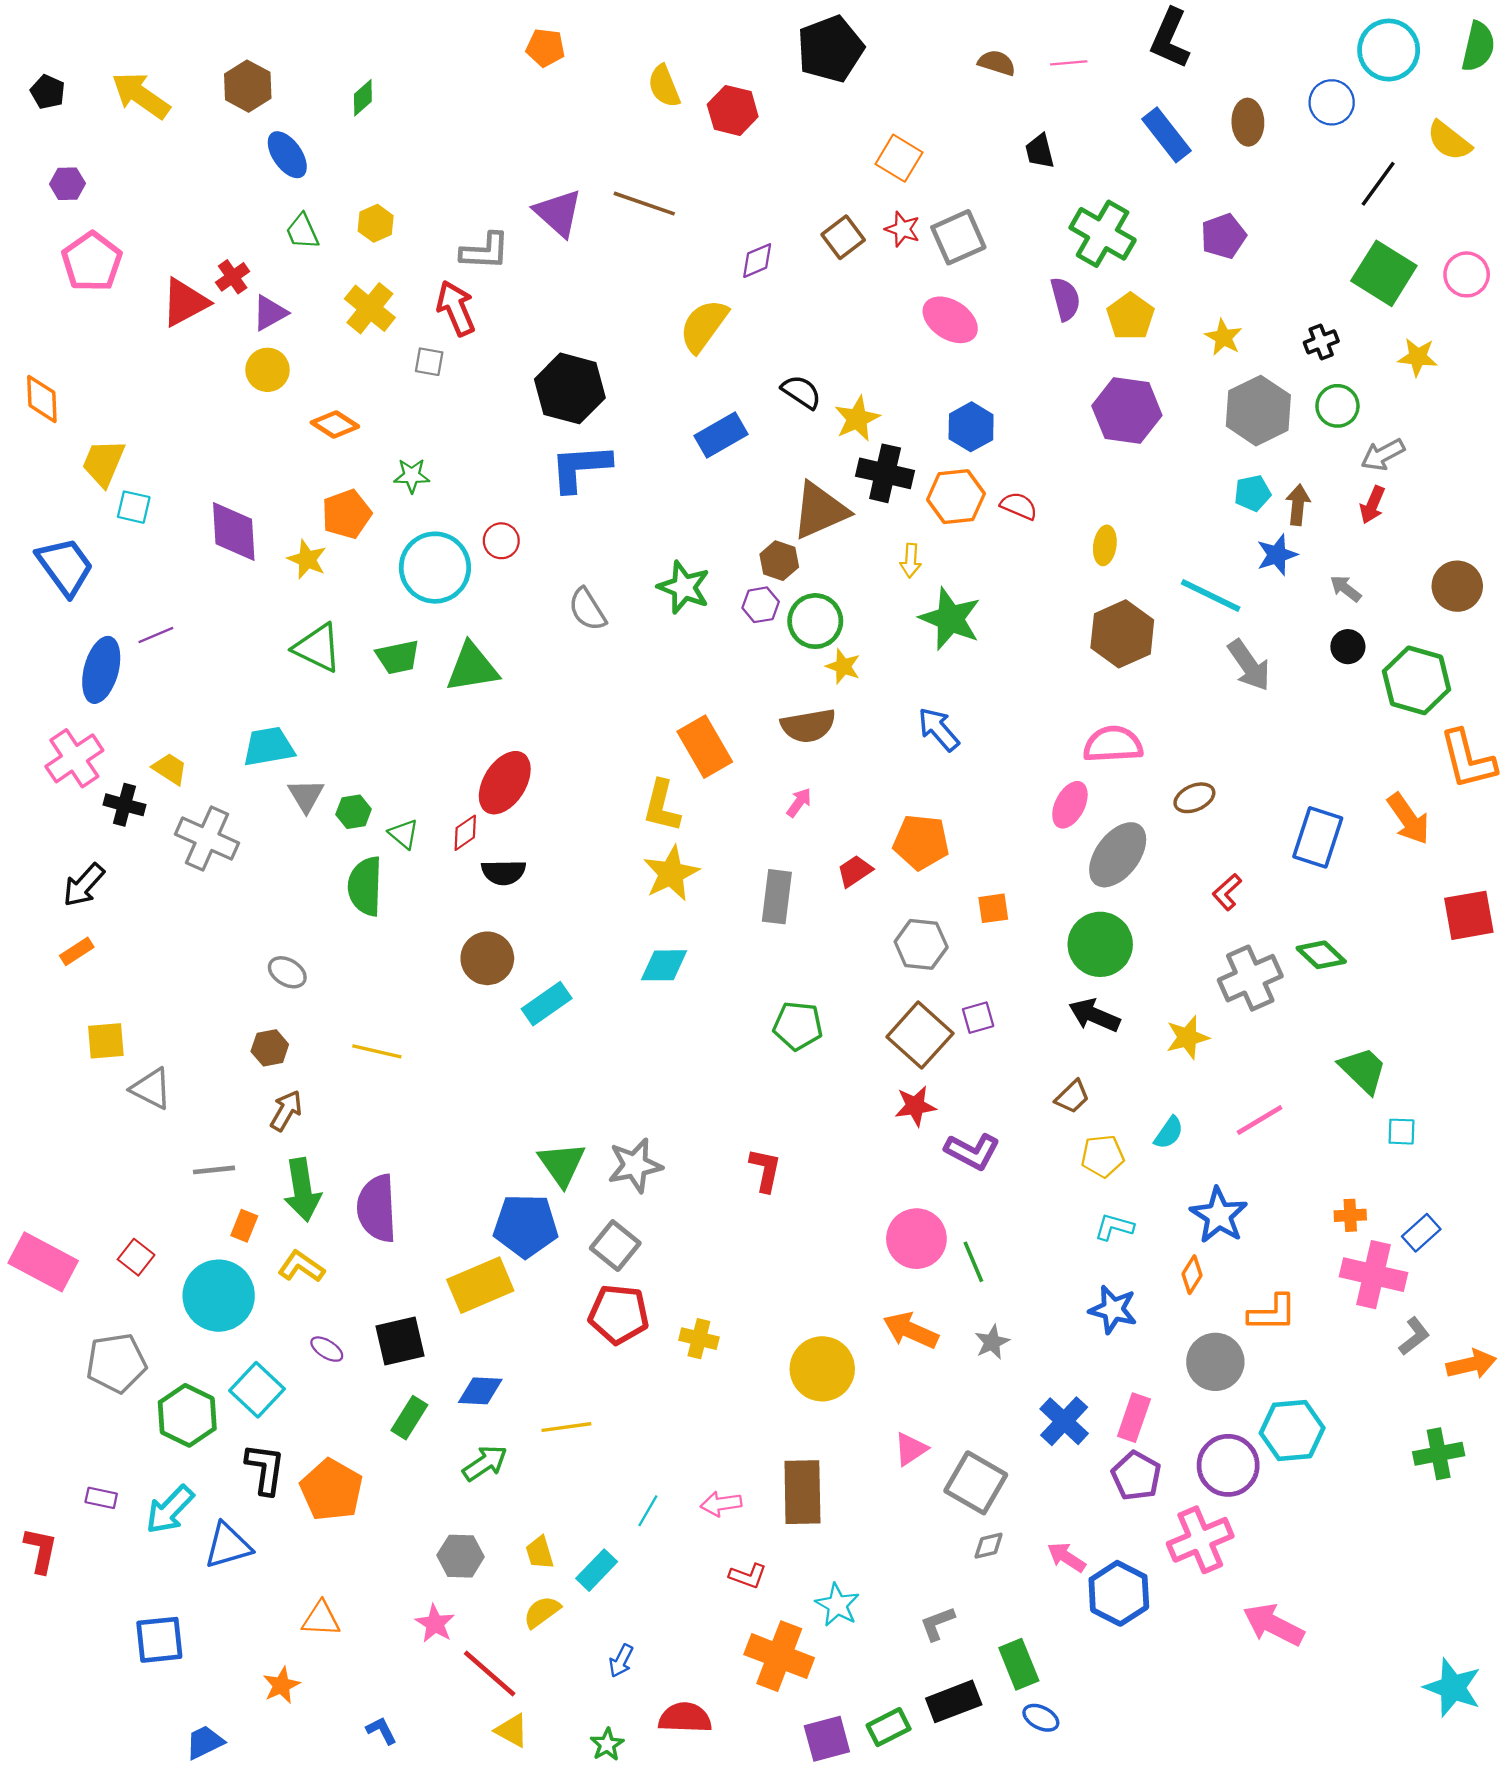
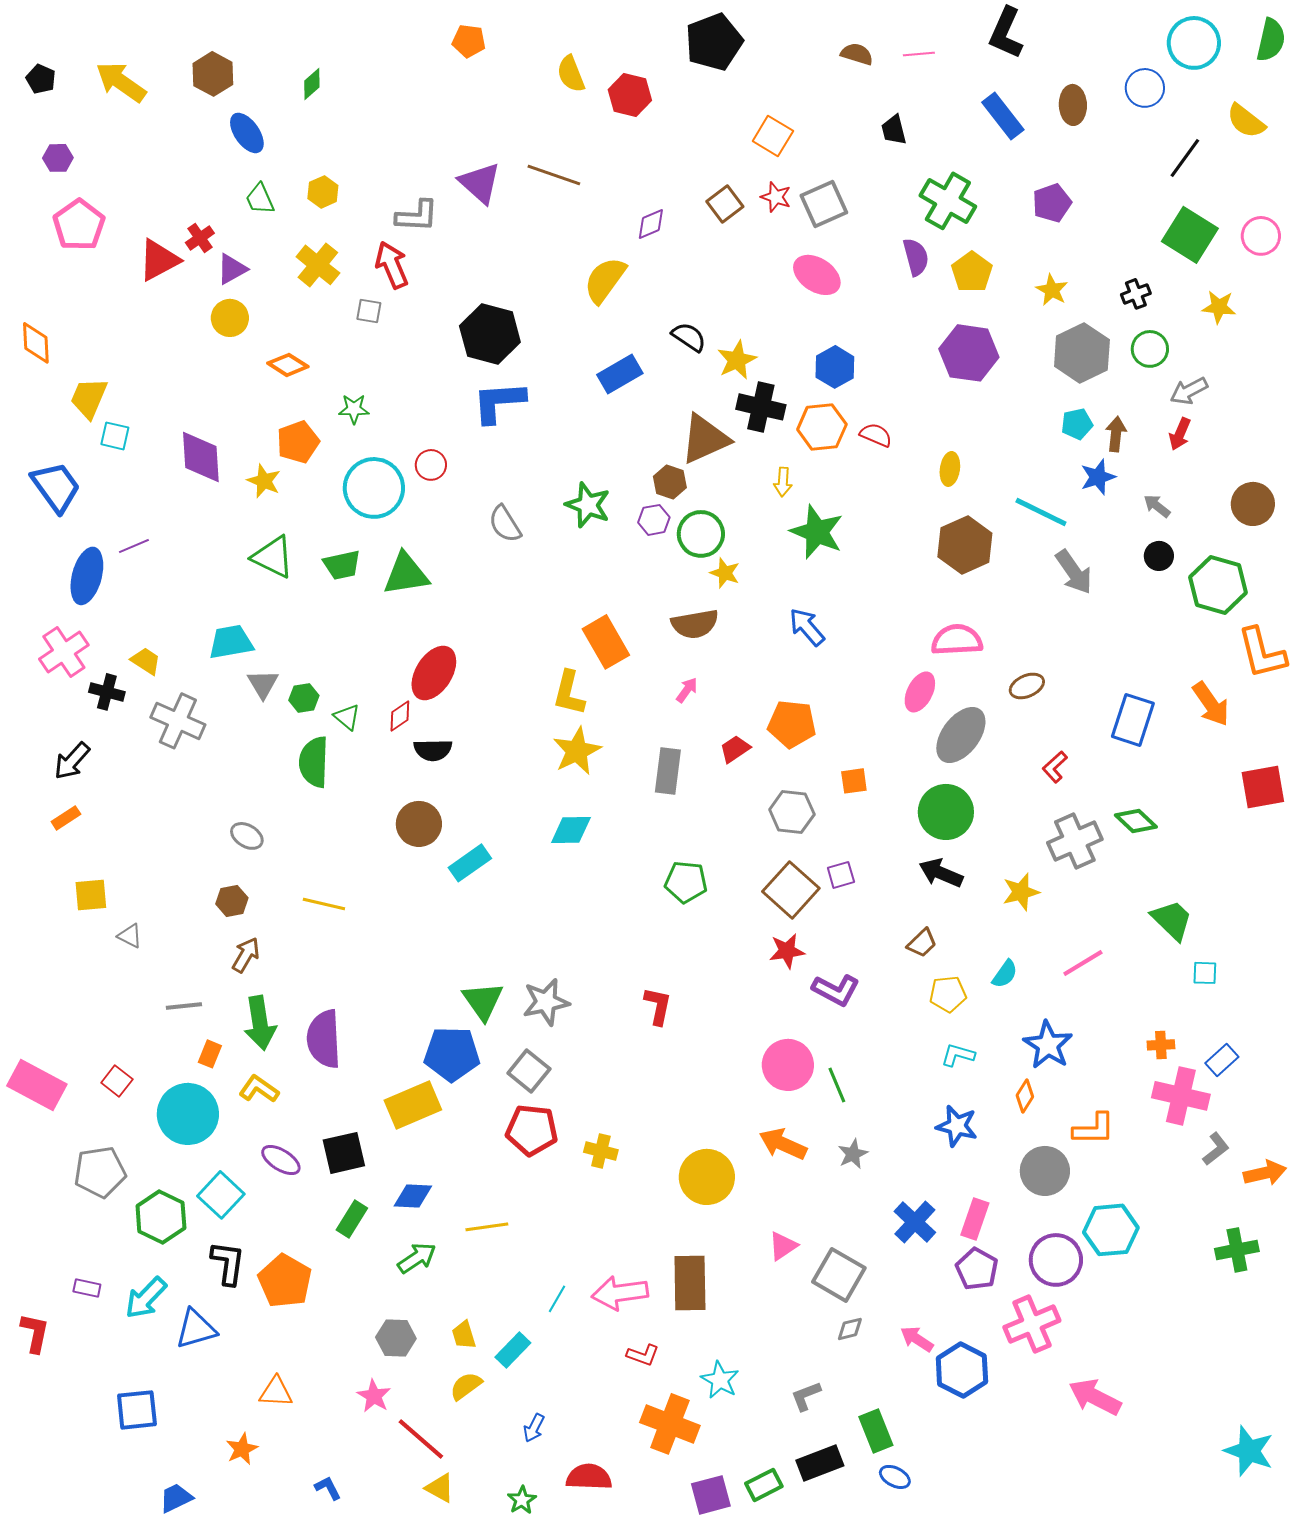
gray triangle: (151, 1089) -> (130, 936), size x0.7
purple ellipse: (327, 1349) -> (281, 1160), size x1.4
pink arrow: (721, 1504) -> (620, 1293), size x1.6

